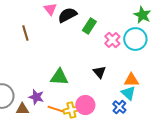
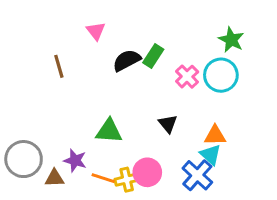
black semicircle: (67, 15) -> (127, 60), moved
blue cross: (119, 107) -> (197, 175), size x1.5

